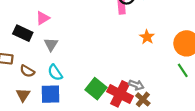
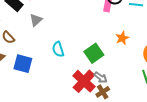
cyan semicircle: (55, 73) -> (58, 49), moved
green square: (96, 89) -> (94, 53), moved

